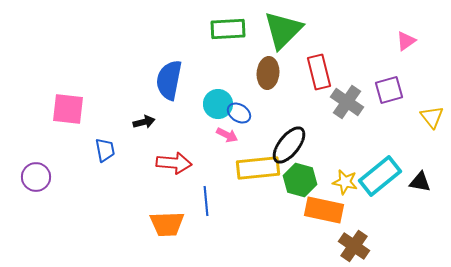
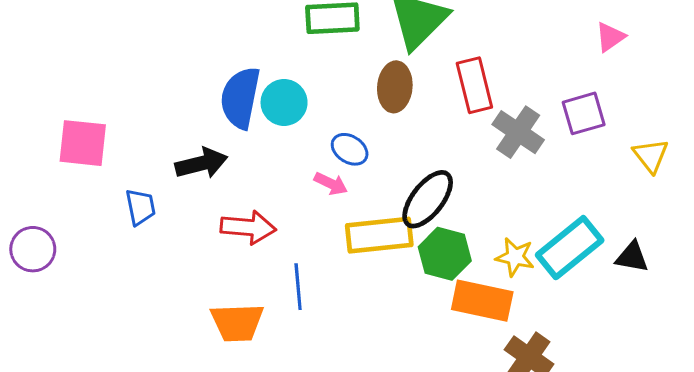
cyan circle: (218, 104) -> (284, 102), moved
black arrow: (144, 122) -> (201, 163), size x1.5

